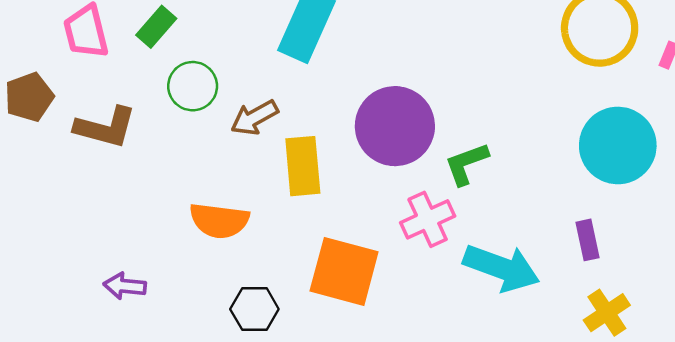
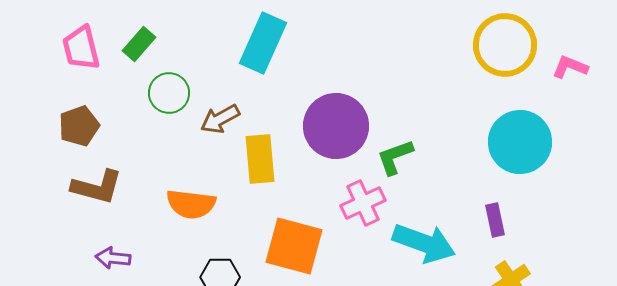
brown pentagon: (29, 97) -> (79, 126), moved
brown L-shape: (105, 127) -> (97, 187), moved

